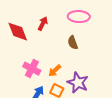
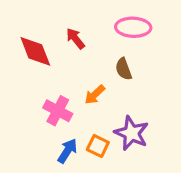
red arrow: (43, 24) -> (75, 39), turned -64
orange arrow: (55, 71) -> (95, 95), moved

